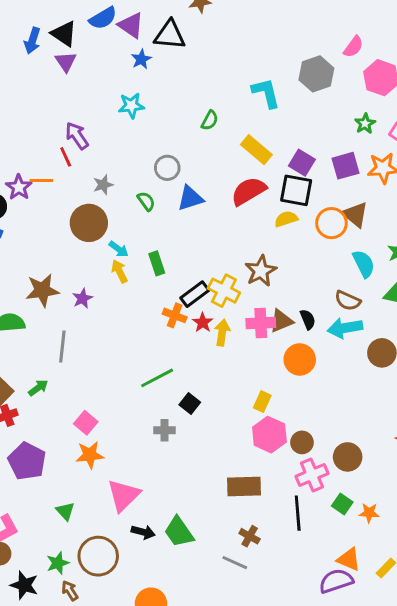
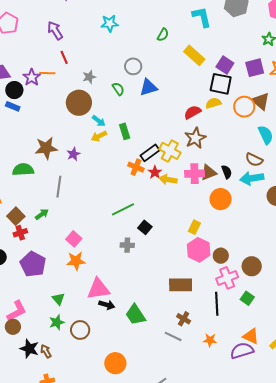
purple arrow: (77, 136) -> (55, 30), moved
red semicircle: (249, 191) -> (193, 112), moved, size x0.7
yellow arrow: (119, 271) -> (99, 136), turned -91
yellow arrow: (222, 333) -> (168, 180), turned -90
pink triangle: (124, 495) -> (98, 289), turned 35
orange star: (369, 513) -> (210, 340), moved
black arrow: (143, 532) -> (107, 305), moved
brown circle: (98, 556) -> (80, 330), size x0.7
green star: (58, 563) -> (57, 322), moved
brown arrow: (70, 591) -> (46, 351), moved

